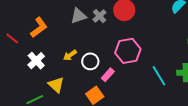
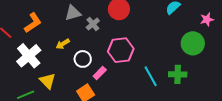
gray cross: (99, 16) -> (93, 24), moved
yellow arrow: (70, 55) -> (63, 44), moved
white cross: (36, 61) -> (29, 56), size x1.4

